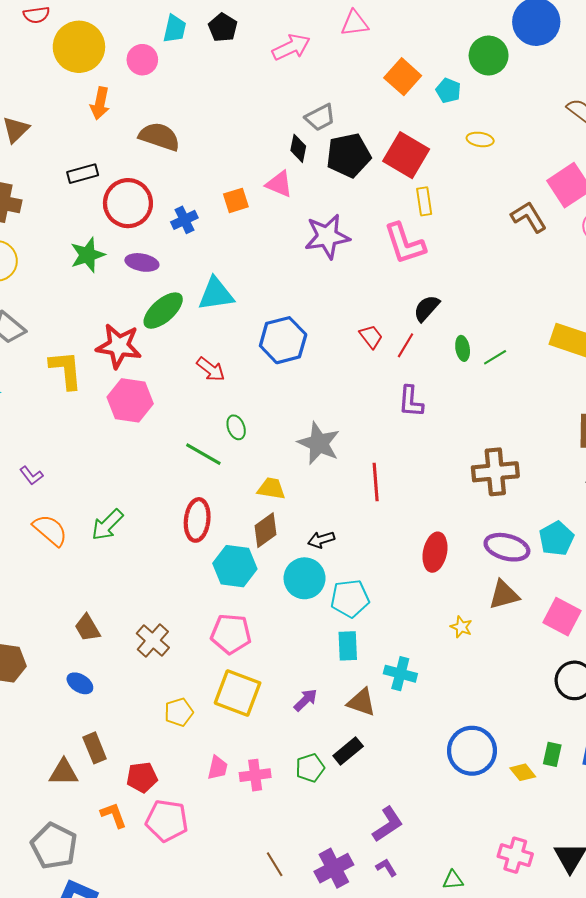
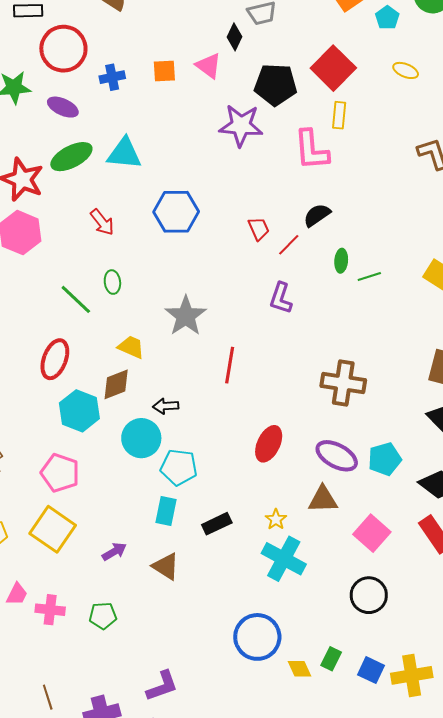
black pentagon: (348, 155) -> (276, 85), moved
cyan cross: (400, 674) -> (284, 559), moved, size x1.4
black rectangle: (348, 751) -> (217, 524), moved

